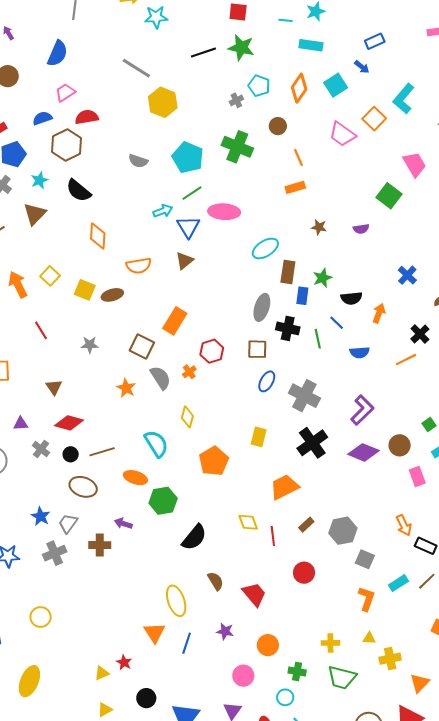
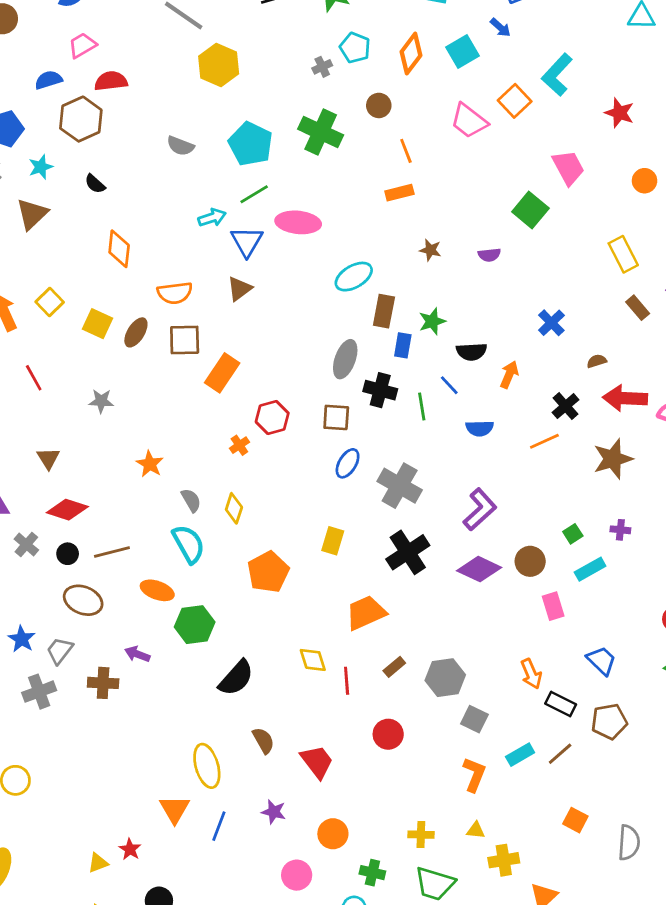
black semicircle: (79, 191) -> (95, 184), size x0.6
brown ellipse: (112, 295) -> (136, 332), turned -45
brown square: (142, 346) -> (185, 340), moved, turned -30
gray semicircle: (161, 378) -> (191, 500), moved, size x0.7

